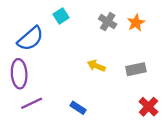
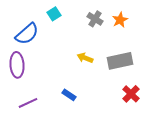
gray rectangle: (136, 69) -> (120, 61), size x1.4
purple line: (32, 103) -> (28, 103), moved

